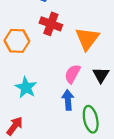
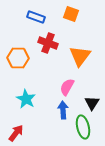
black triangle: (101, 75) -> (92, 103), moved

